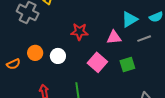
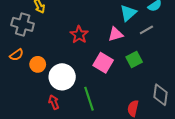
red star: (79, 32) -> (79, 35), turned -30
white circle: (58, 56) -> (62, 77), moved, size x1.6
orange semicircle: (13, 64) -> (17, 55), moved

